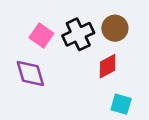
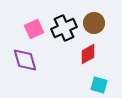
pink square: (41, 36) -> (34, 29), turned 30

